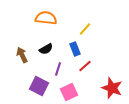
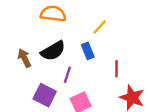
black semicircle: (46, 49) -> (53, 51), size x1.5
red line: (85, 66) -> (116, 69), moved, turned -48

